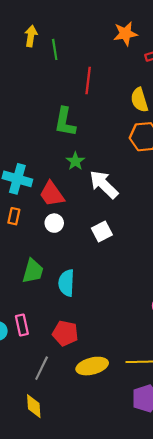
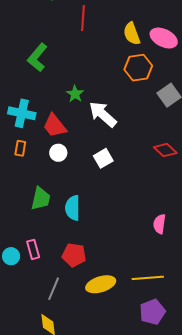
green L-shape: (65, 122) -> (37, 57), moved, turned 32

